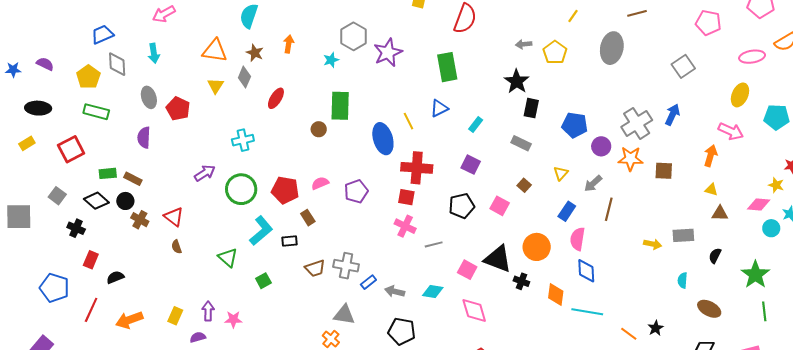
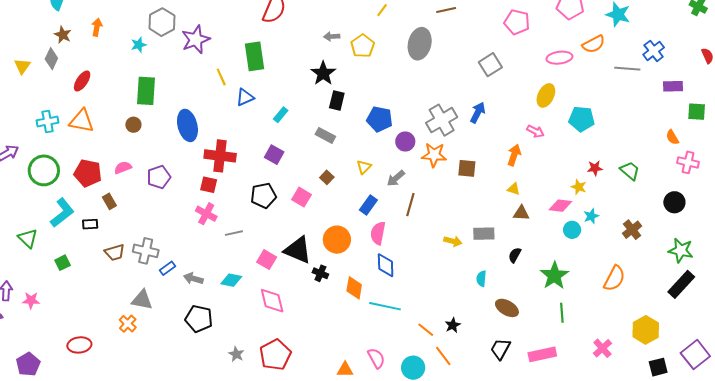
orange triangle: (215, 51) -> (82, 121), moved
yellow line: (409, 121) -> (221, 77), moved
brown circle: (319, 129) -> (133, 125), moved
pink arrow: (731, 131) -> (535, 131), size x0.7

